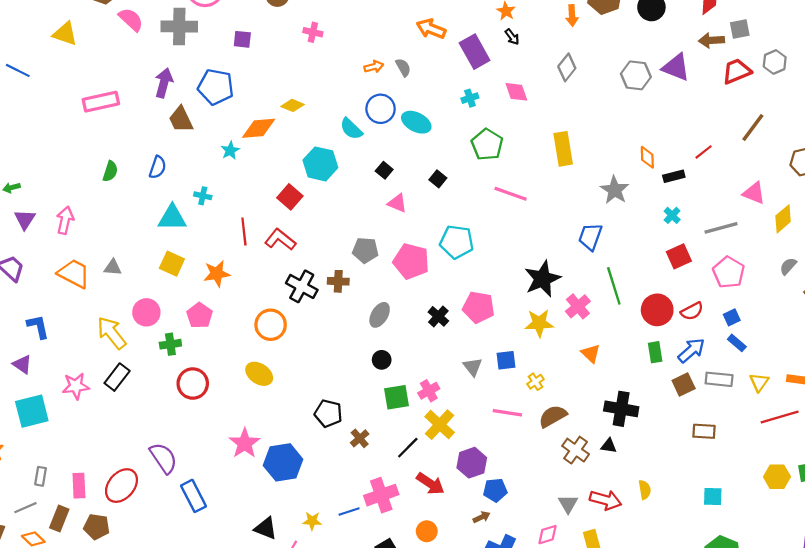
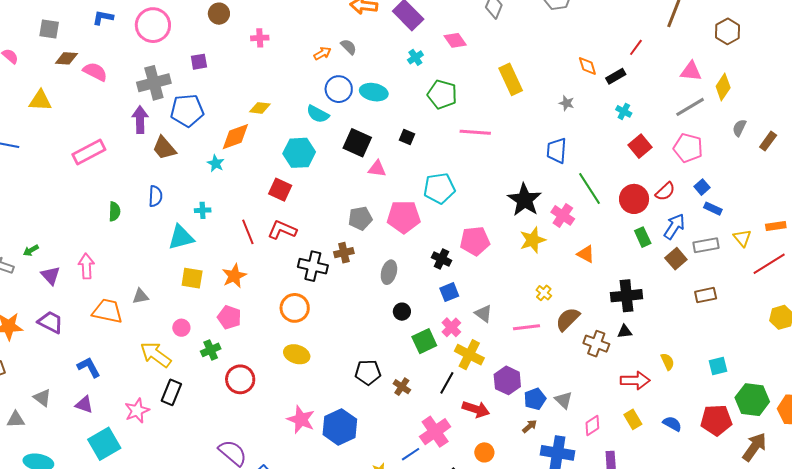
gray cross: (179, 27) -> (154, 83), moved
black square: (384, 170) -> (357, 143), size x1.8
gray star: (615, 190) -> (567, 103), size x0.6
gray line: (721, 228) -> (690, 107), moved
pink circle: (146, 312) -> (181, 328), size x0.7
blue square: (506, 360) -> (449, 292), moved
gray triangle: (473, 367) -> (483, 314), moved
cyan square: (713, 497) -> (718, 366), moved
gray triangle: (568, 504) -> (564, 400), moved

